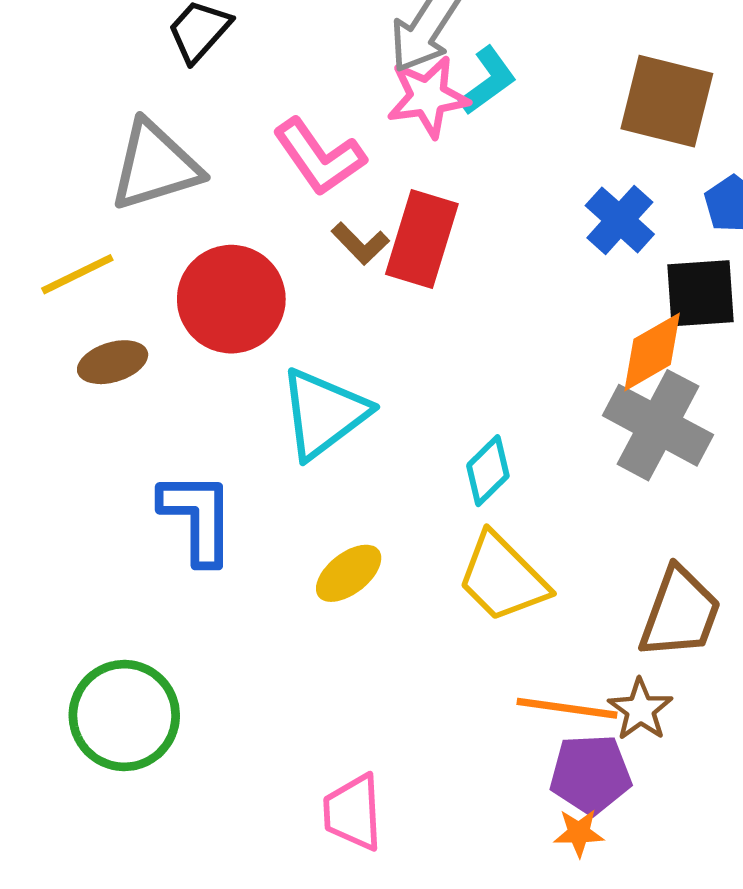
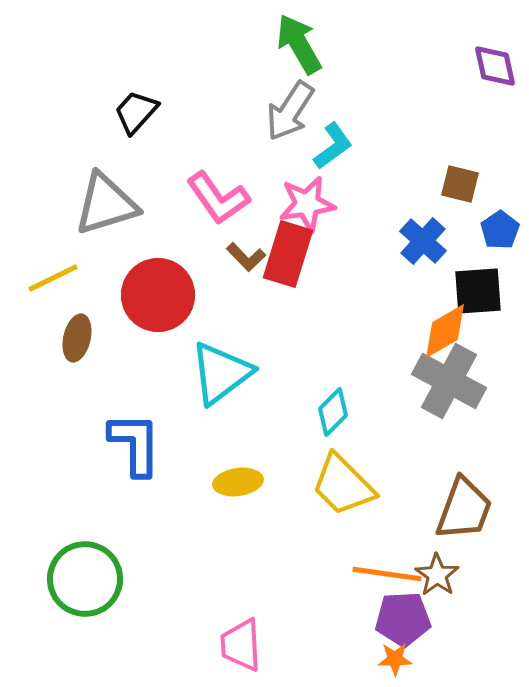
pink star: (428, 97) -> (307, 204), moved
brown square: (667, 101) -> (460, 184), moved, size x0.6
brown ellipse: (113, 362) -> (77, 338), turned -60
yellow ellipse: (349, 573) -> (238, 482), turned 30

